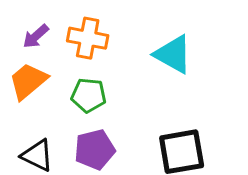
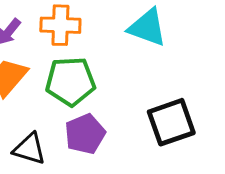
green pentagon: (89, 95) -> (70, 81), size x1.4

